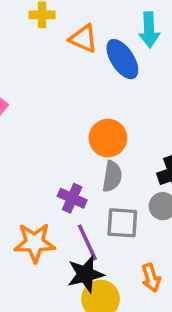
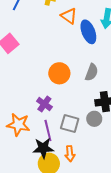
orange circle: (108, 138) -> (59, 73), moved
gray semicircle: (112, 176) -> (92, 72), moved
orange arrow: (151, 278) -> (70, 154), moved

